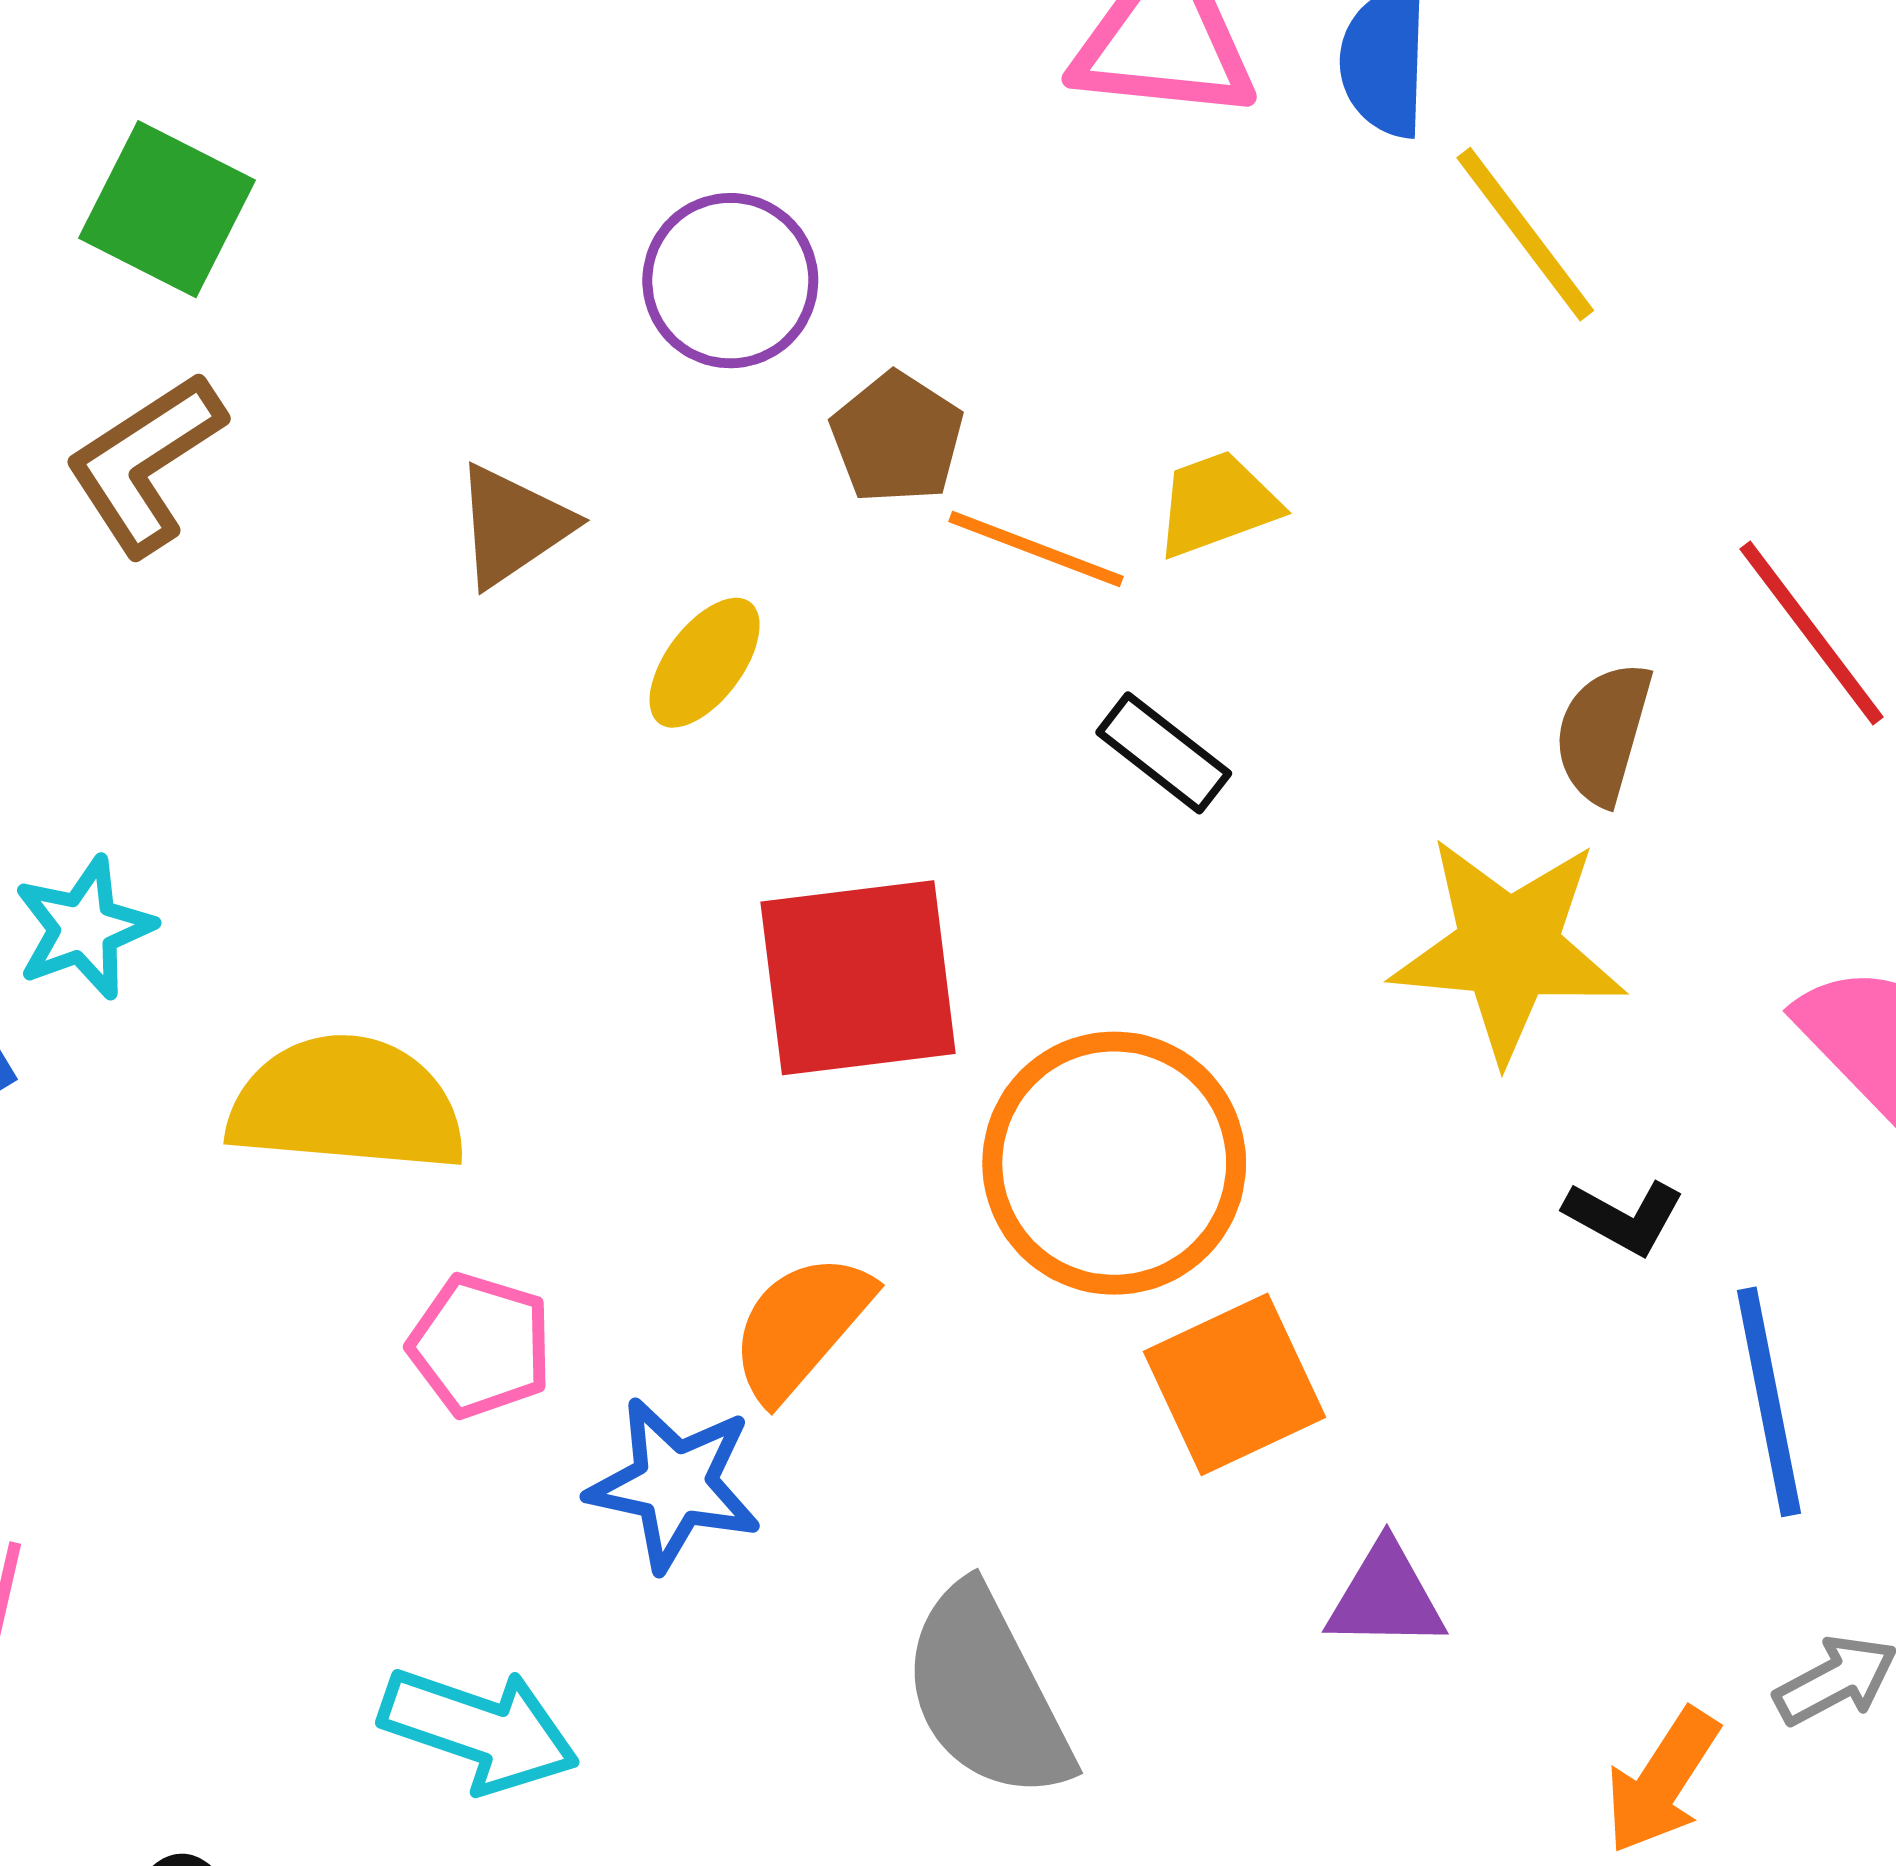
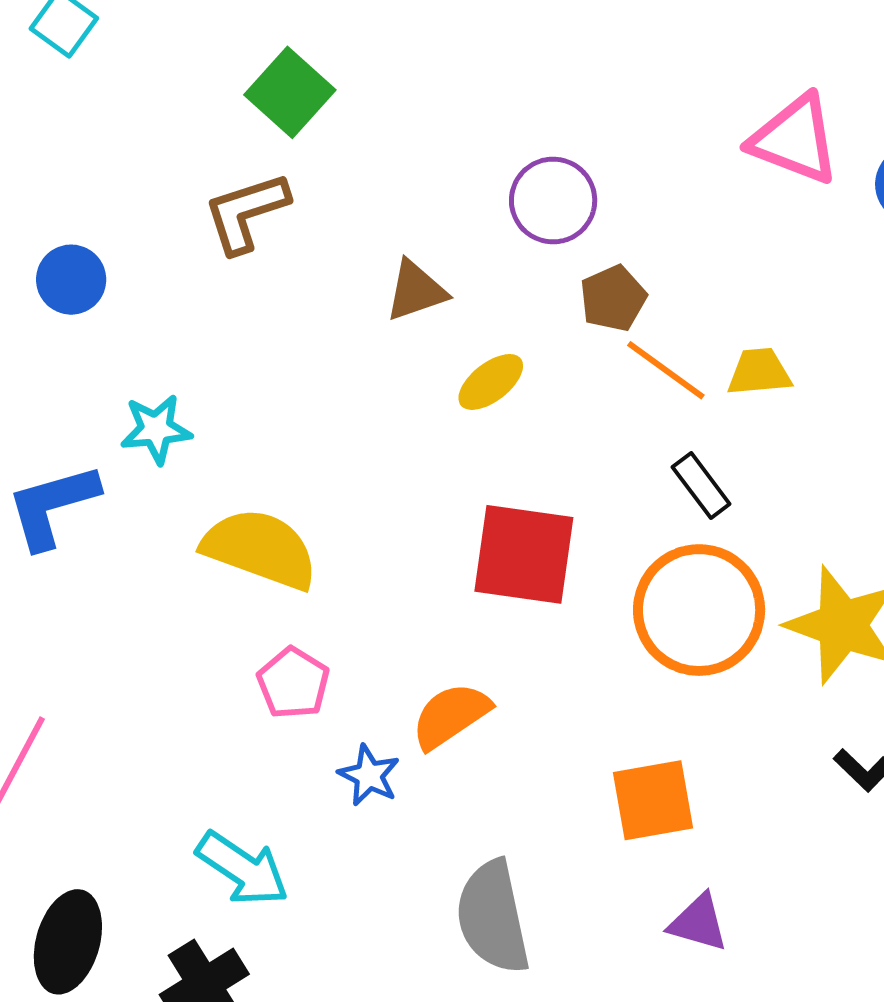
orange circle: (1114, 1163) -> (699, 610), moved
blue star: (674, 1484) -> (369, 775), size x0.7

